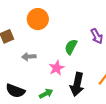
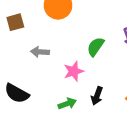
black arrow: (77, 84) -> (97, 96), size x0.6
green arrow: (46, 94) -> (67, 104), moved

